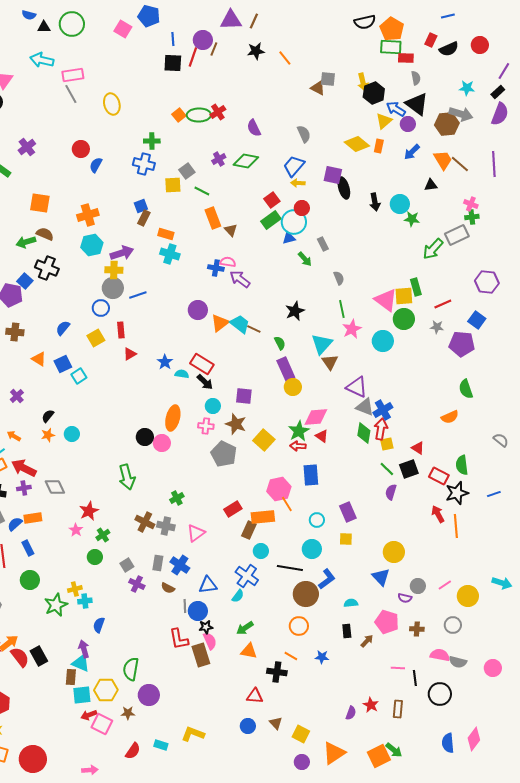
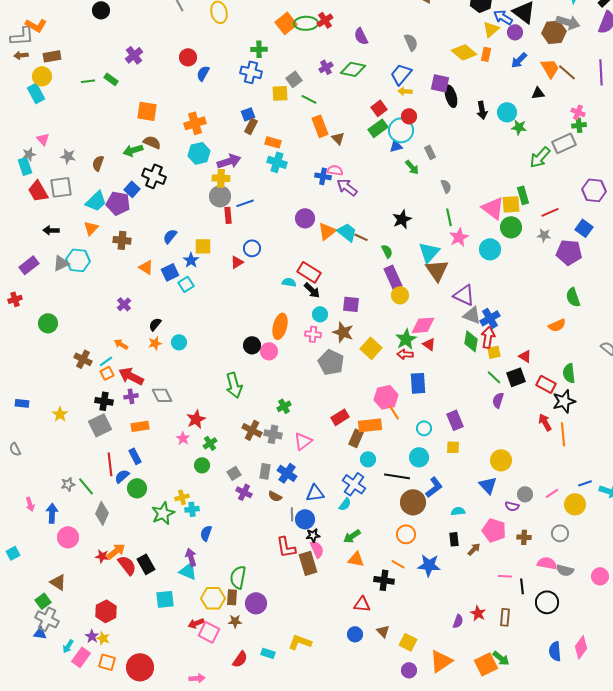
orange square: (179, 115) -> (286, 23), size x1.5
blue circle: (101, 308) -> (252, 248), moved
red rectangle: (121, 330) -> (228, 215), moved
yellow square: (96, 338) -> (203, 246), turned 30
blue star: (165, 362) -> (191, 260), moved
brown triangle: (330, 362) -> (437, 270), size x1.4
blue line: (494, 494) -> (585, 483), moved
blue semicircle: (15, 524) -> (122, 476), moved
blue star: (322, 657) -> (429, 565), size x1.6
brown rectangle: (71, 677) -> (232, 597), moved
cyan square: (82, 695) -> (165, 599), moved

